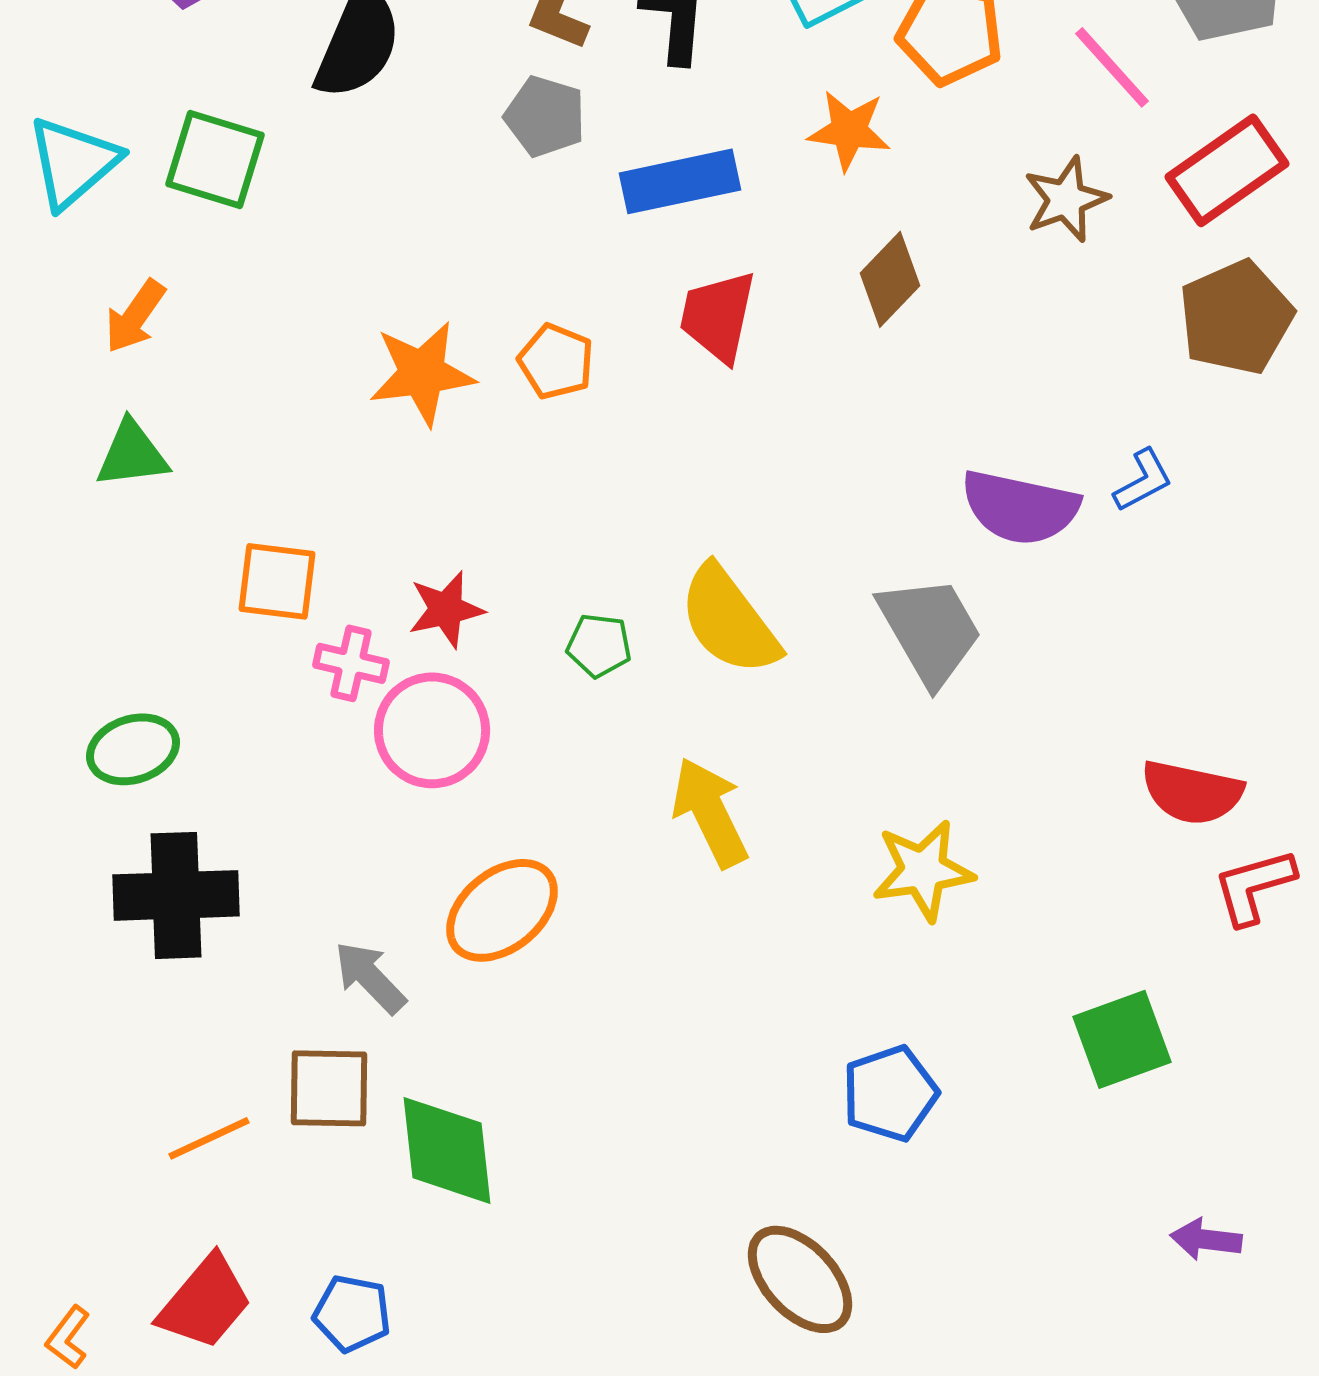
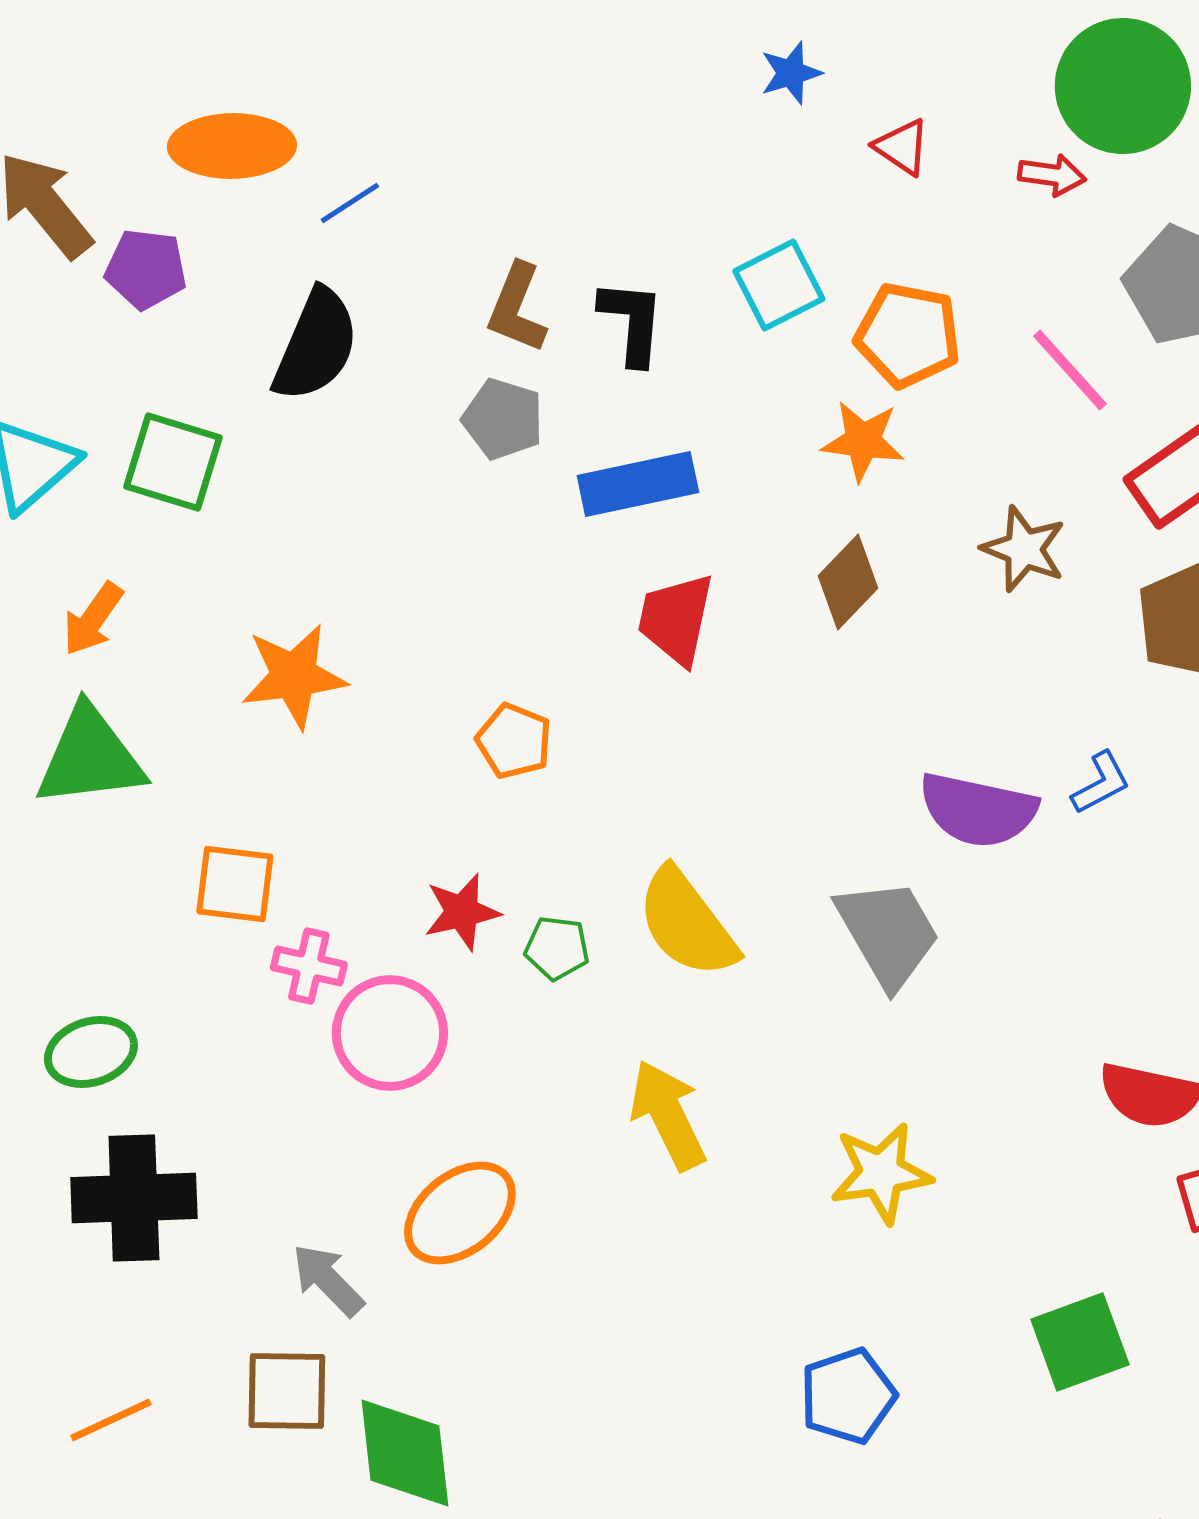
orange star: (849, 130) -> (863, 441), moved
brown star: (1066, 199) -> (1024, 549), moved, turned -30
orange pentagon: (556, 361) -> (514, 741), moved
orange star: (422, 373) -> (294, 676), moved
green triangle: (132, 454) -> (90, 757), size x1.5
red star: (446, 609) -> (462, 912), moved
orange line: (209, 1138) -> (111, 1420), moved

